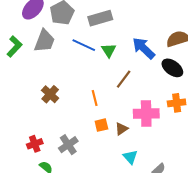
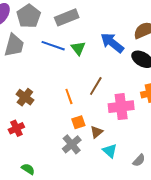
brown line: (124, 79) -> (96, 86), moved
brown triangle: (121, 129) -> (97, 132), moved
red cross: (35, 144) -> (16, 128), moved
gray cross: (68, 145) -> (72, 144), moved

